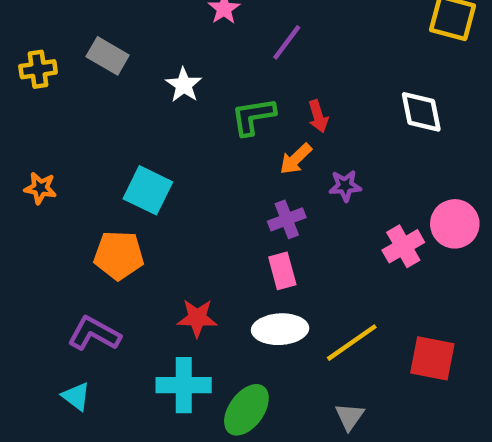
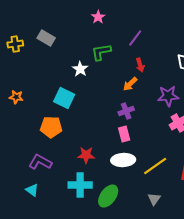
purple line: (287, 42) -> (135, 38), moved
white star: (184, 85) -> (80, 69), moved
green L-shape: (253, 116) -> (101, 52), moved
purple star: (345, 186) -> (168, 96), moved, size x1.5

